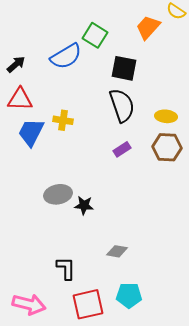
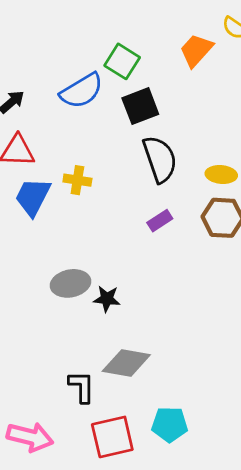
black square: (124, 68) -> (140, 106), moved, turned -32
gray diamond: (117, 251) -> (126, 363), moved, size x1.6

